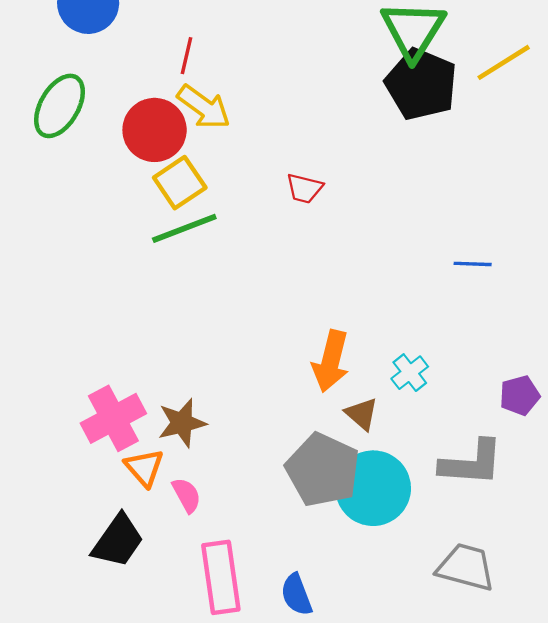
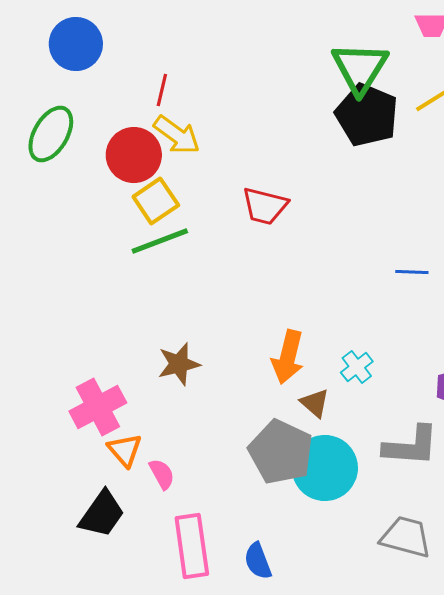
red trapezoid: (304, 188) -> (265, 206), size x1.4
brown star: (182, 423) -> (179, 364), moved

